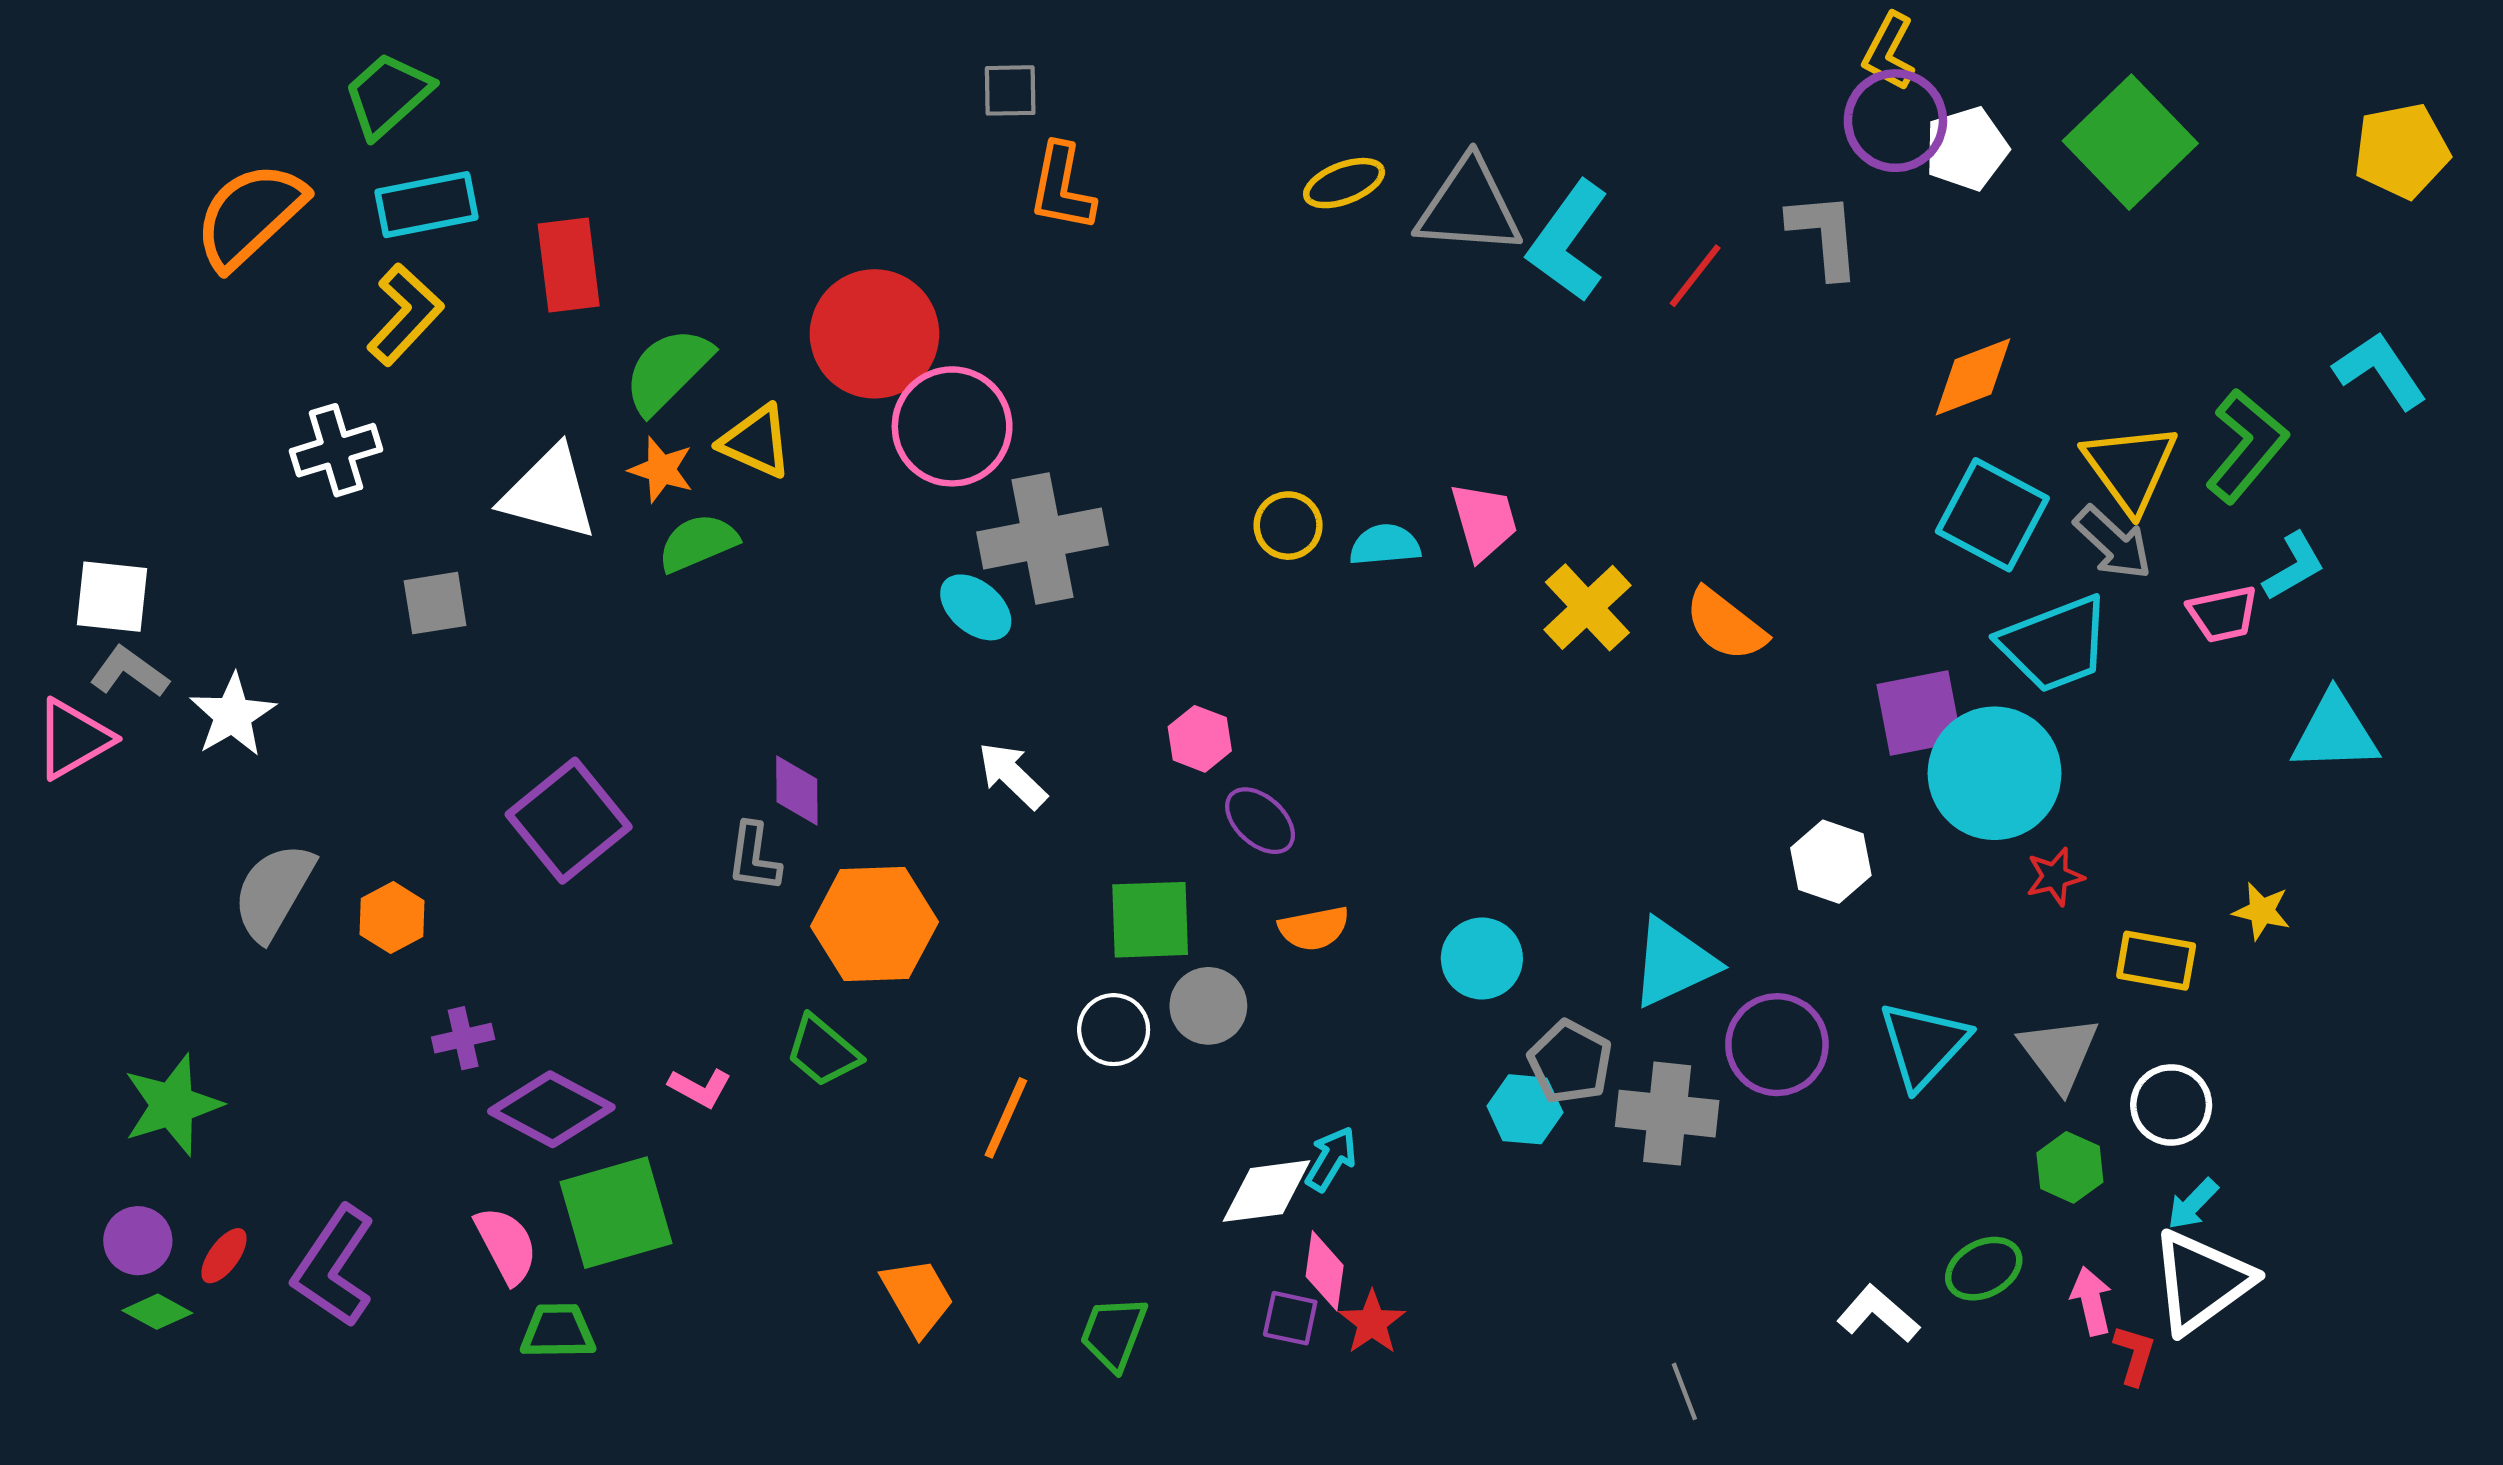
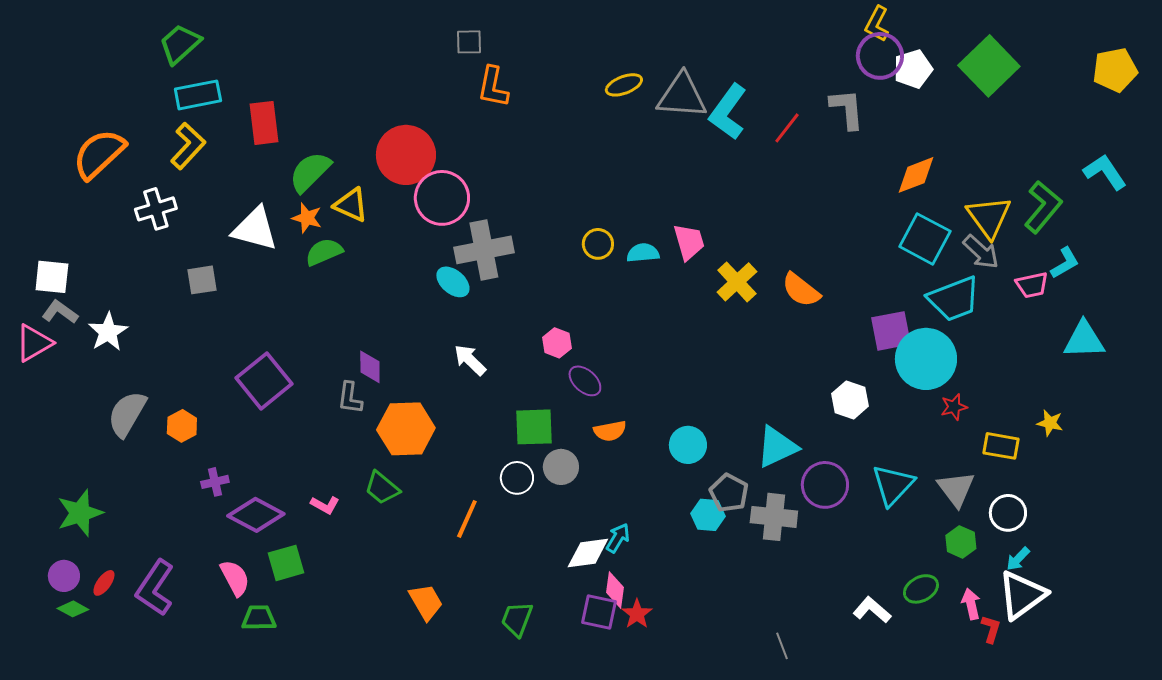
orange semicircle: (250, 215) -> (99, 154), moved
green square: (616, 1213) -> (286, 563), size x0.7
purple square: (1290, 1318) -> (599, 612), size x1.4

